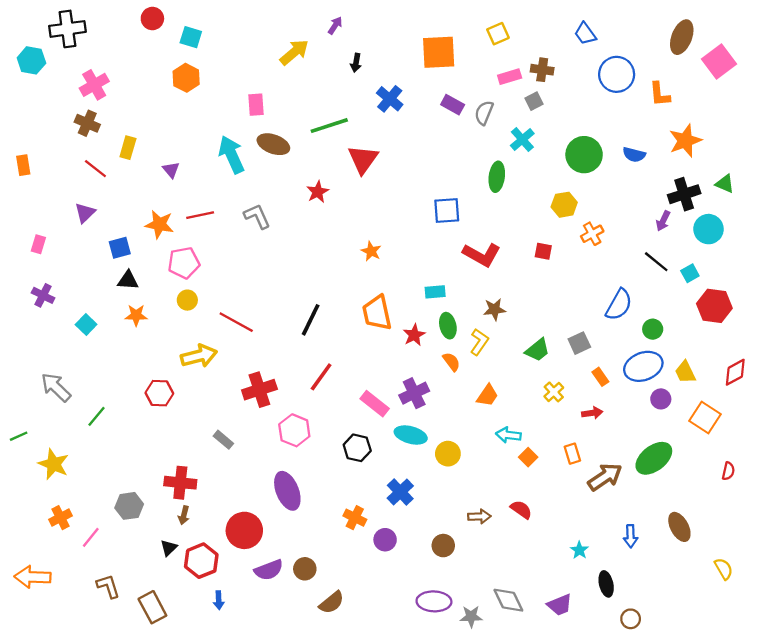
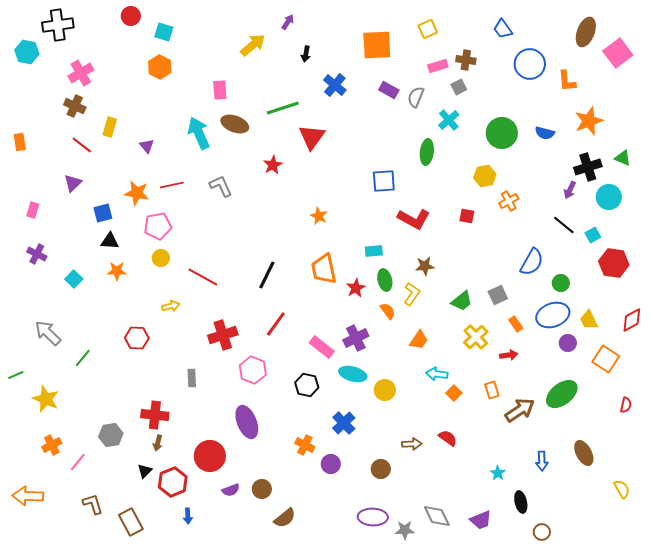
yellow arrow: (199, 356) -> (171, 306), size x0.6
yellow cross: (554, 392) -> (476, 337), size x1.4
gray rectangle: (223, 440) -> (192, 378), turned 48
purple semicircle: (269, 570) -> (231, 490), size x0.7

